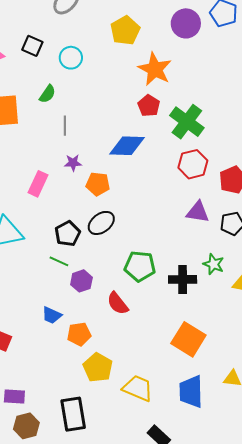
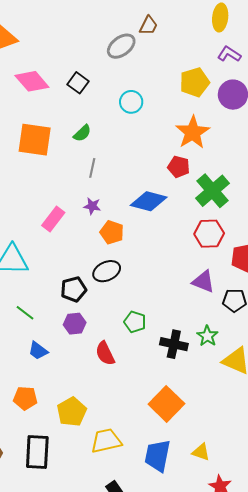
yellow pentagon: (125, 30) -> (194, 82), moved
cyan circle: (71, 58) -> (131, 102), moved
red pentagon: (149, 106) -> (179, 167), turned -30
black pentagon: (68, 234) -> (73, 289), moved
green line: (59, 261) -> (25, 313), moved
green pentagon: (140, 266) -> (135, 322), size x0.7
orange pentagon: (79, 334) -> (25, 398), moved
yellow trapezoid: (138, 388) -> (106, 441), turned -48

